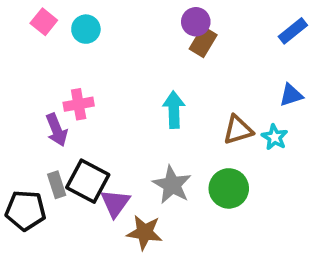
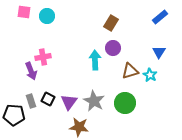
pink square: (44, 22) -> (24, 12), turned -32
purple circle: (196, 22) -> (113, 48), moved
blue triangle: (291, 95) -> (159, 52), turned -40
black square: (88, 181) -> (48, 99), size x0.6
purple triangle: (115, 203) -> (69, 102), moved

